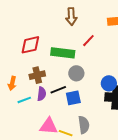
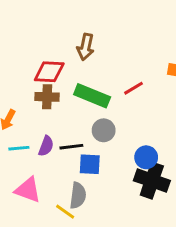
brown arrow: (71, 17) -> (86, 47), moved
brown cross: (37, 75) -> (47, 97), moved
gray semicircle: (84, 125) -> (78, 195), moved
pink triangle: (49, 126) -> (28, 190), moved

